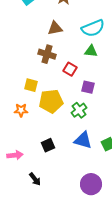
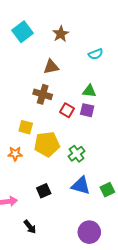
cyan semicircle: (93, 28) -> (96, 54), moved, size x0.6
purple square: (88, 87) -> (87, 110), moved

